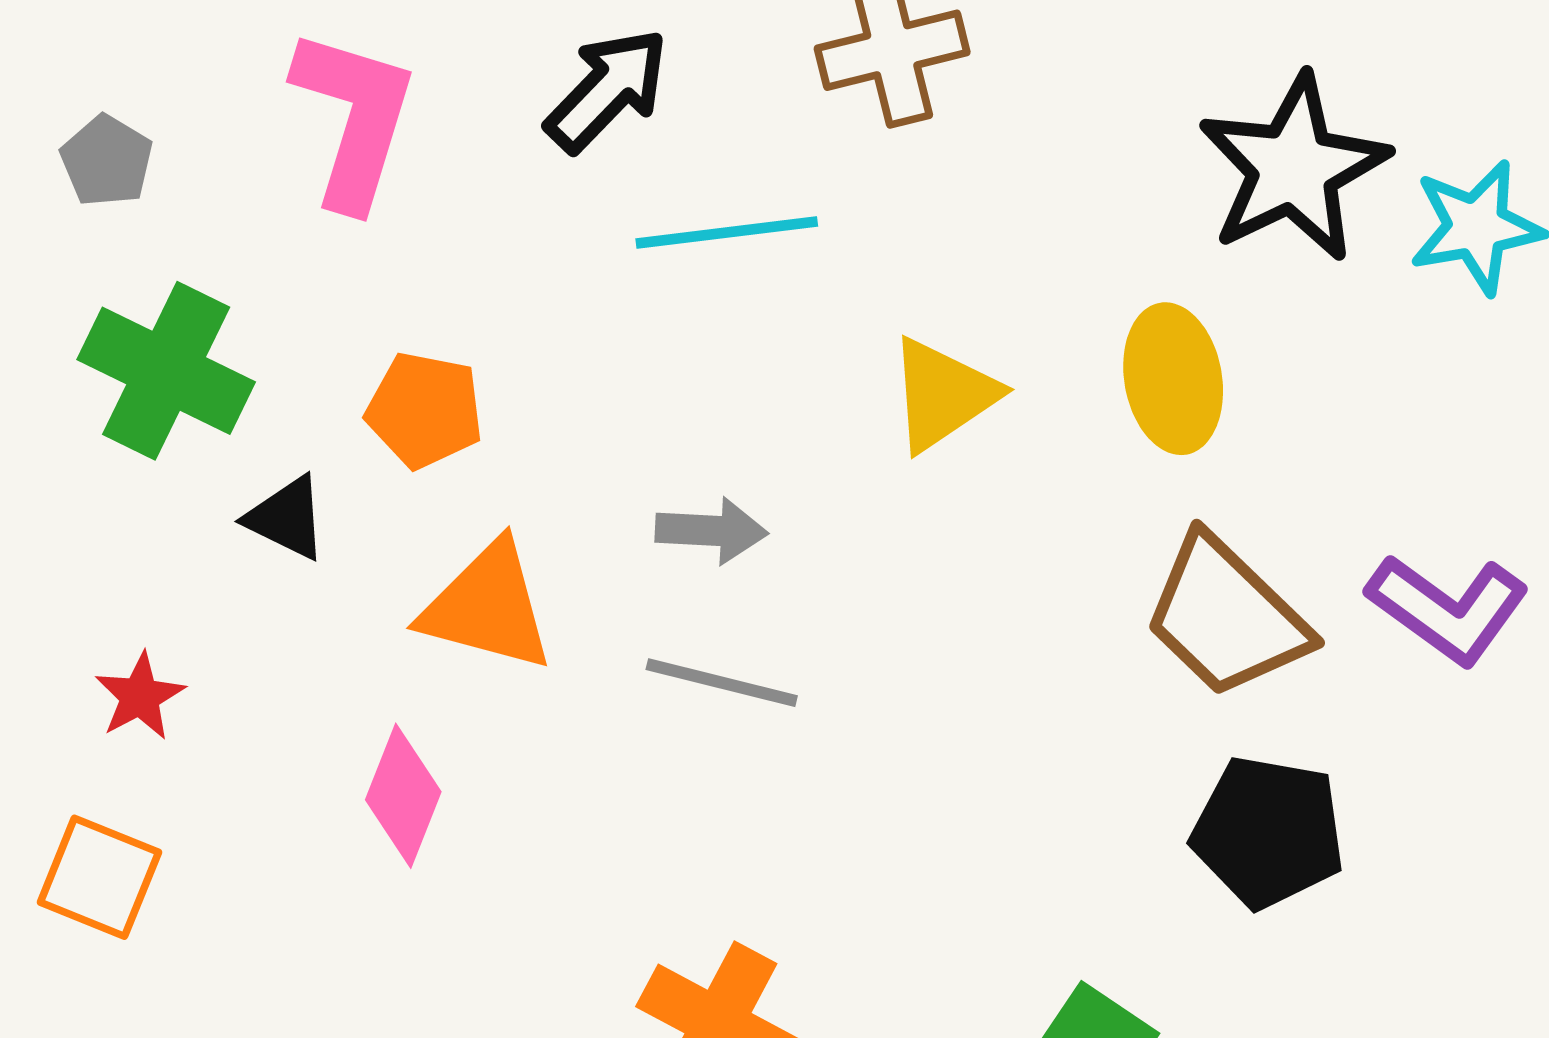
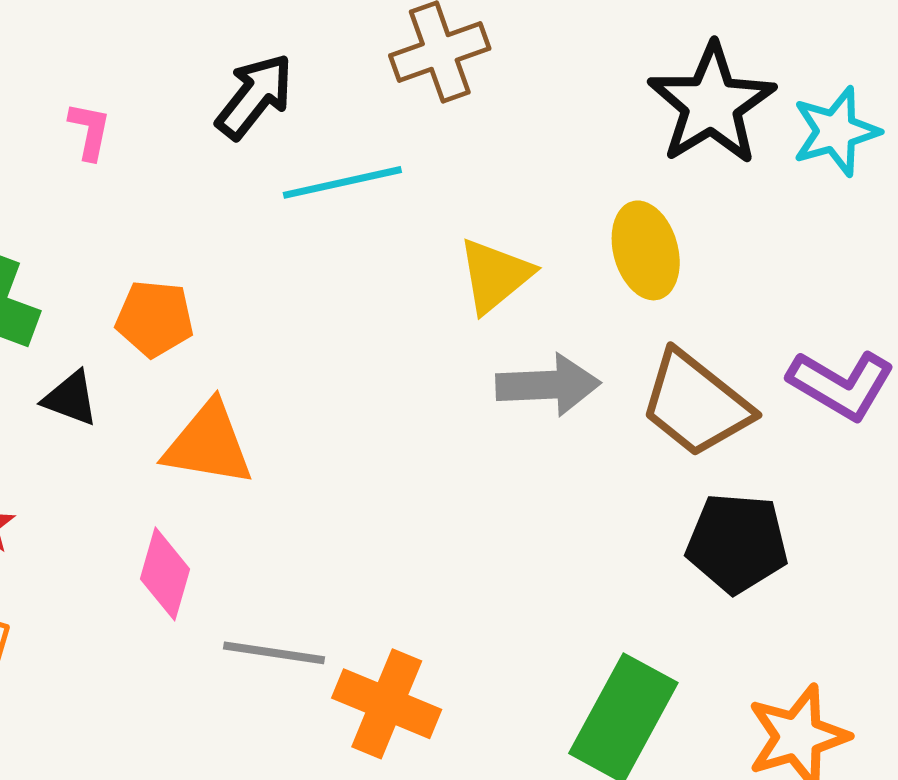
pink L-shape: (354, 118) -> (90, 131), size x0.5
gray arrow: (711, 531) -> (548, 385), moved, size x1.4
gray line: (722, 683) -> (274, 653), moved

